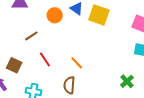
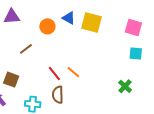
red line: (45, 59) -> (54, 74), moved
brown semicircle: (69, 85) -> (58, 95), moved

